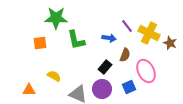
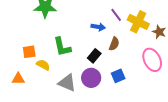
green L-shape: (76, 40) -> (62, 47), moved
orange square: (40, 43) -> (29, 52), moved
pink ellipse: (146, 71) -> (152, 60), moved

